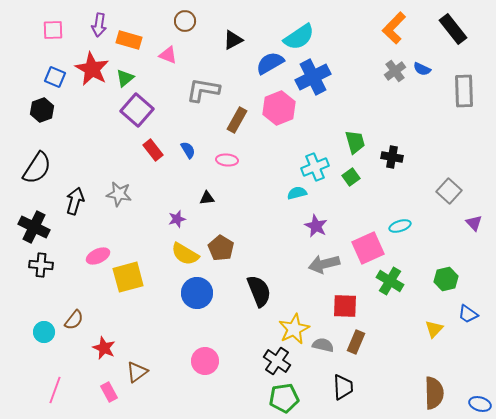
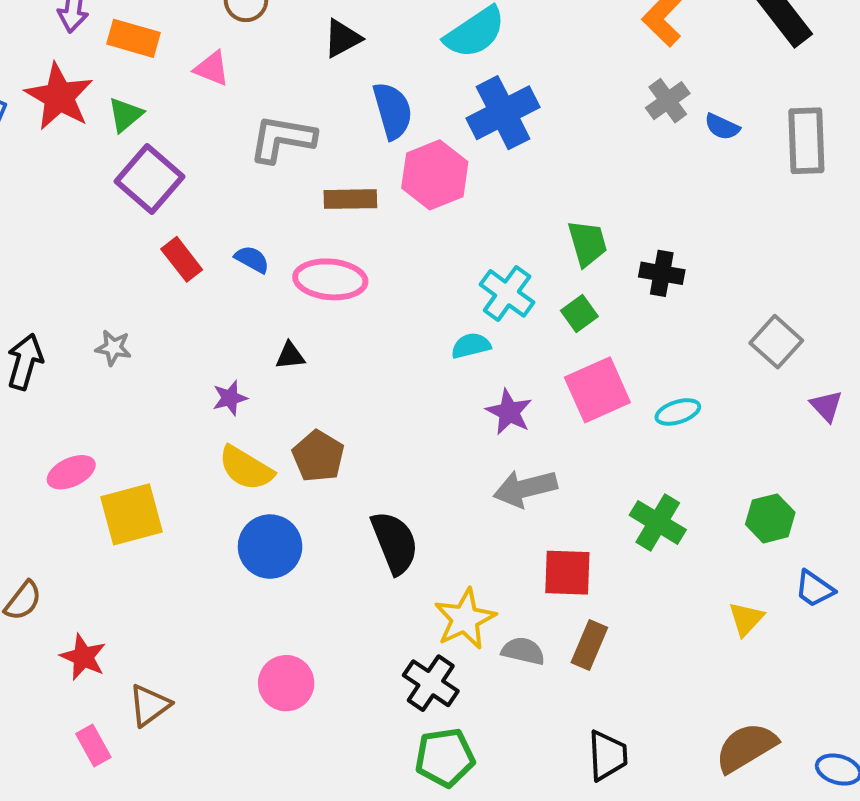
blue semicircle: (270, 63) -> (393, 111), moved, turned 104
blue semicircle: (422, 69) -> (722, 127), moved
brown rectangle: (237, 120) -> (350, 199), turned 60
blue semicircle: (188, 150) -> (252, 259), turned -30
pink ellipse: (227, 160) -> (330, 279), size x1.6
cyan cross: (315, 167) -> (507, 293), turned -32
gray star: (119, 194) -> (113, 348), size x0.7
pink square: (368, 248) -> (597, 390), moved
black trapezoid: (343, 387) -> (608, 755), moved
brown semicircle: (434, 393) -> (746, 747), turned -120

